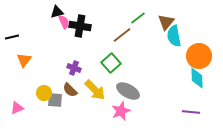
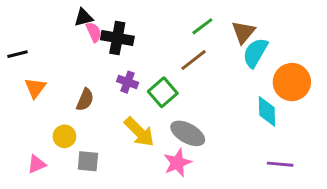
brown line: (122, 35) -> (194, 60), moved
cyan semicircle: (174, 36) -> (255, 53), turned 40
purple cross: (74, 68) -> (128, 82), moved
cyan diamond: (197, 78) -> (267, 111), moved
brown semicircle: (70, 90) -> (85, 100), moved, turned -112
gray square: (55, 100) -> (88, 161), moved
pink triangle: (17, 108) -> (37, 164), moved

